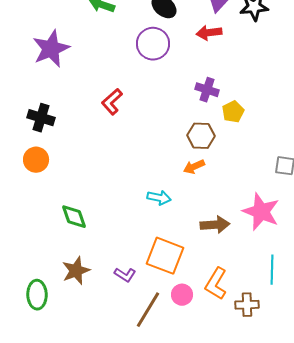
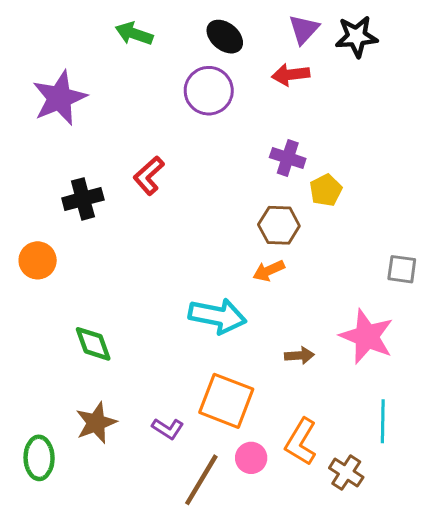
black cross: (41, 118) -> (83, 199), moved, turned -32
cyan arrow: (159, 198) -> (217, 316), size x1.6
brown arrow: (215, 225) -> (299, 355), size x0.7
brown cross: (247, 305) -> (346, 473), turned 35

